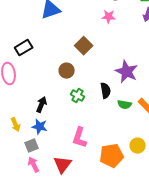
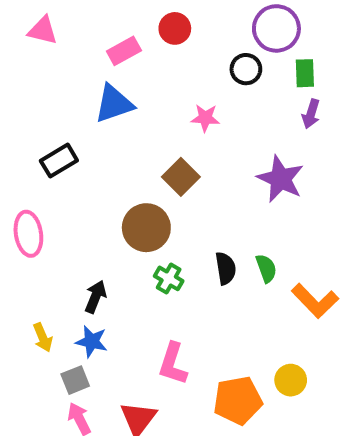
pink star: (109, 17) -> (205, 118), moved
black rectangle: (24, 48) -> (59, 161), moved
brown circle: (67, 71) -> (146, 228), size x1.5
purple star: (127, 72) -> (280, 179), moved
green semicircle: (125, 105) -> (266, 268), moved, turned -120

